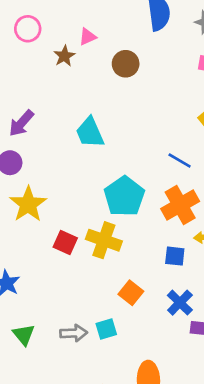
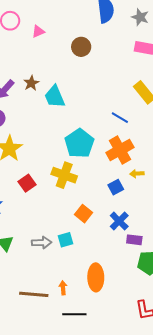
pink triangle: (88, 37) -> (38, 31), moved
brown star: (64, 56) -> (31, 83), moved
red square: (65, 243) -> (27, 183), moved, turned 30
blue square: (175, 256) -> (116, 187), turned -35

